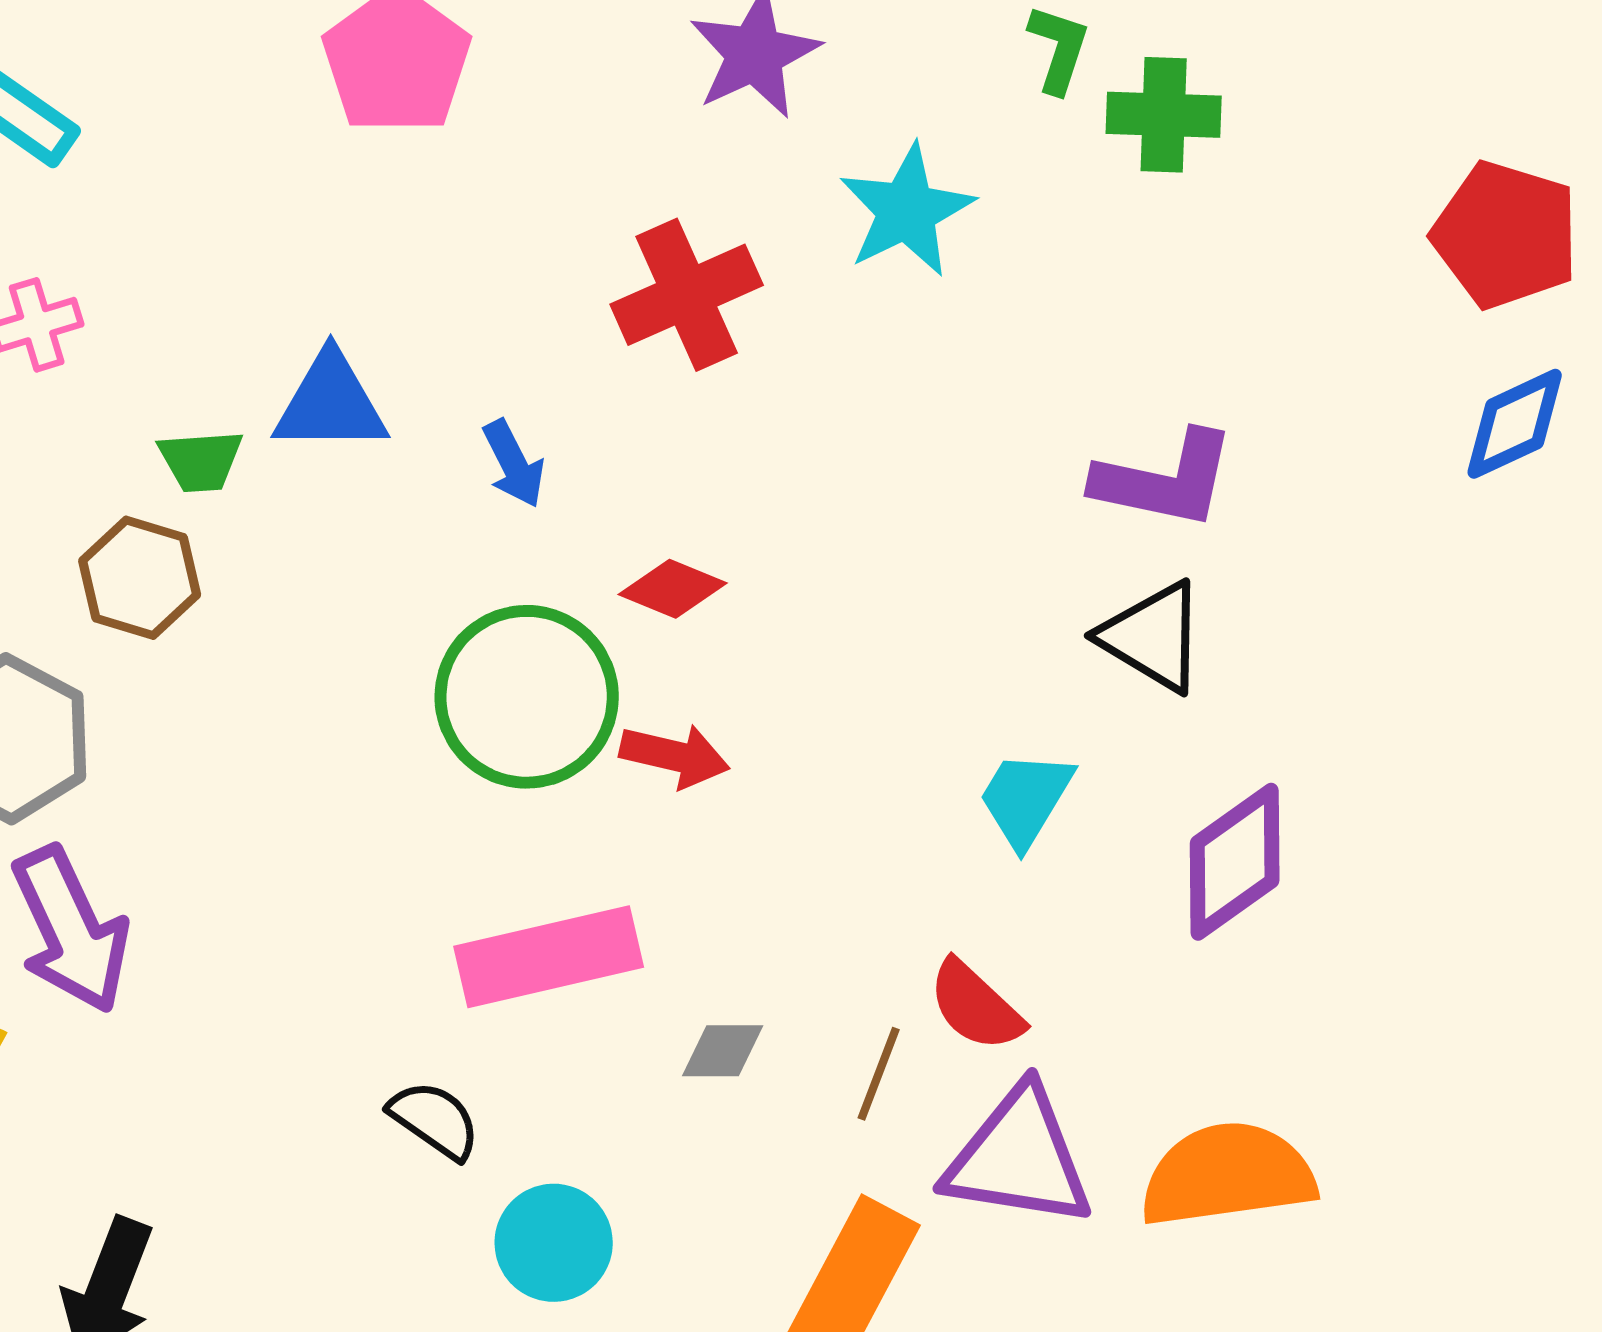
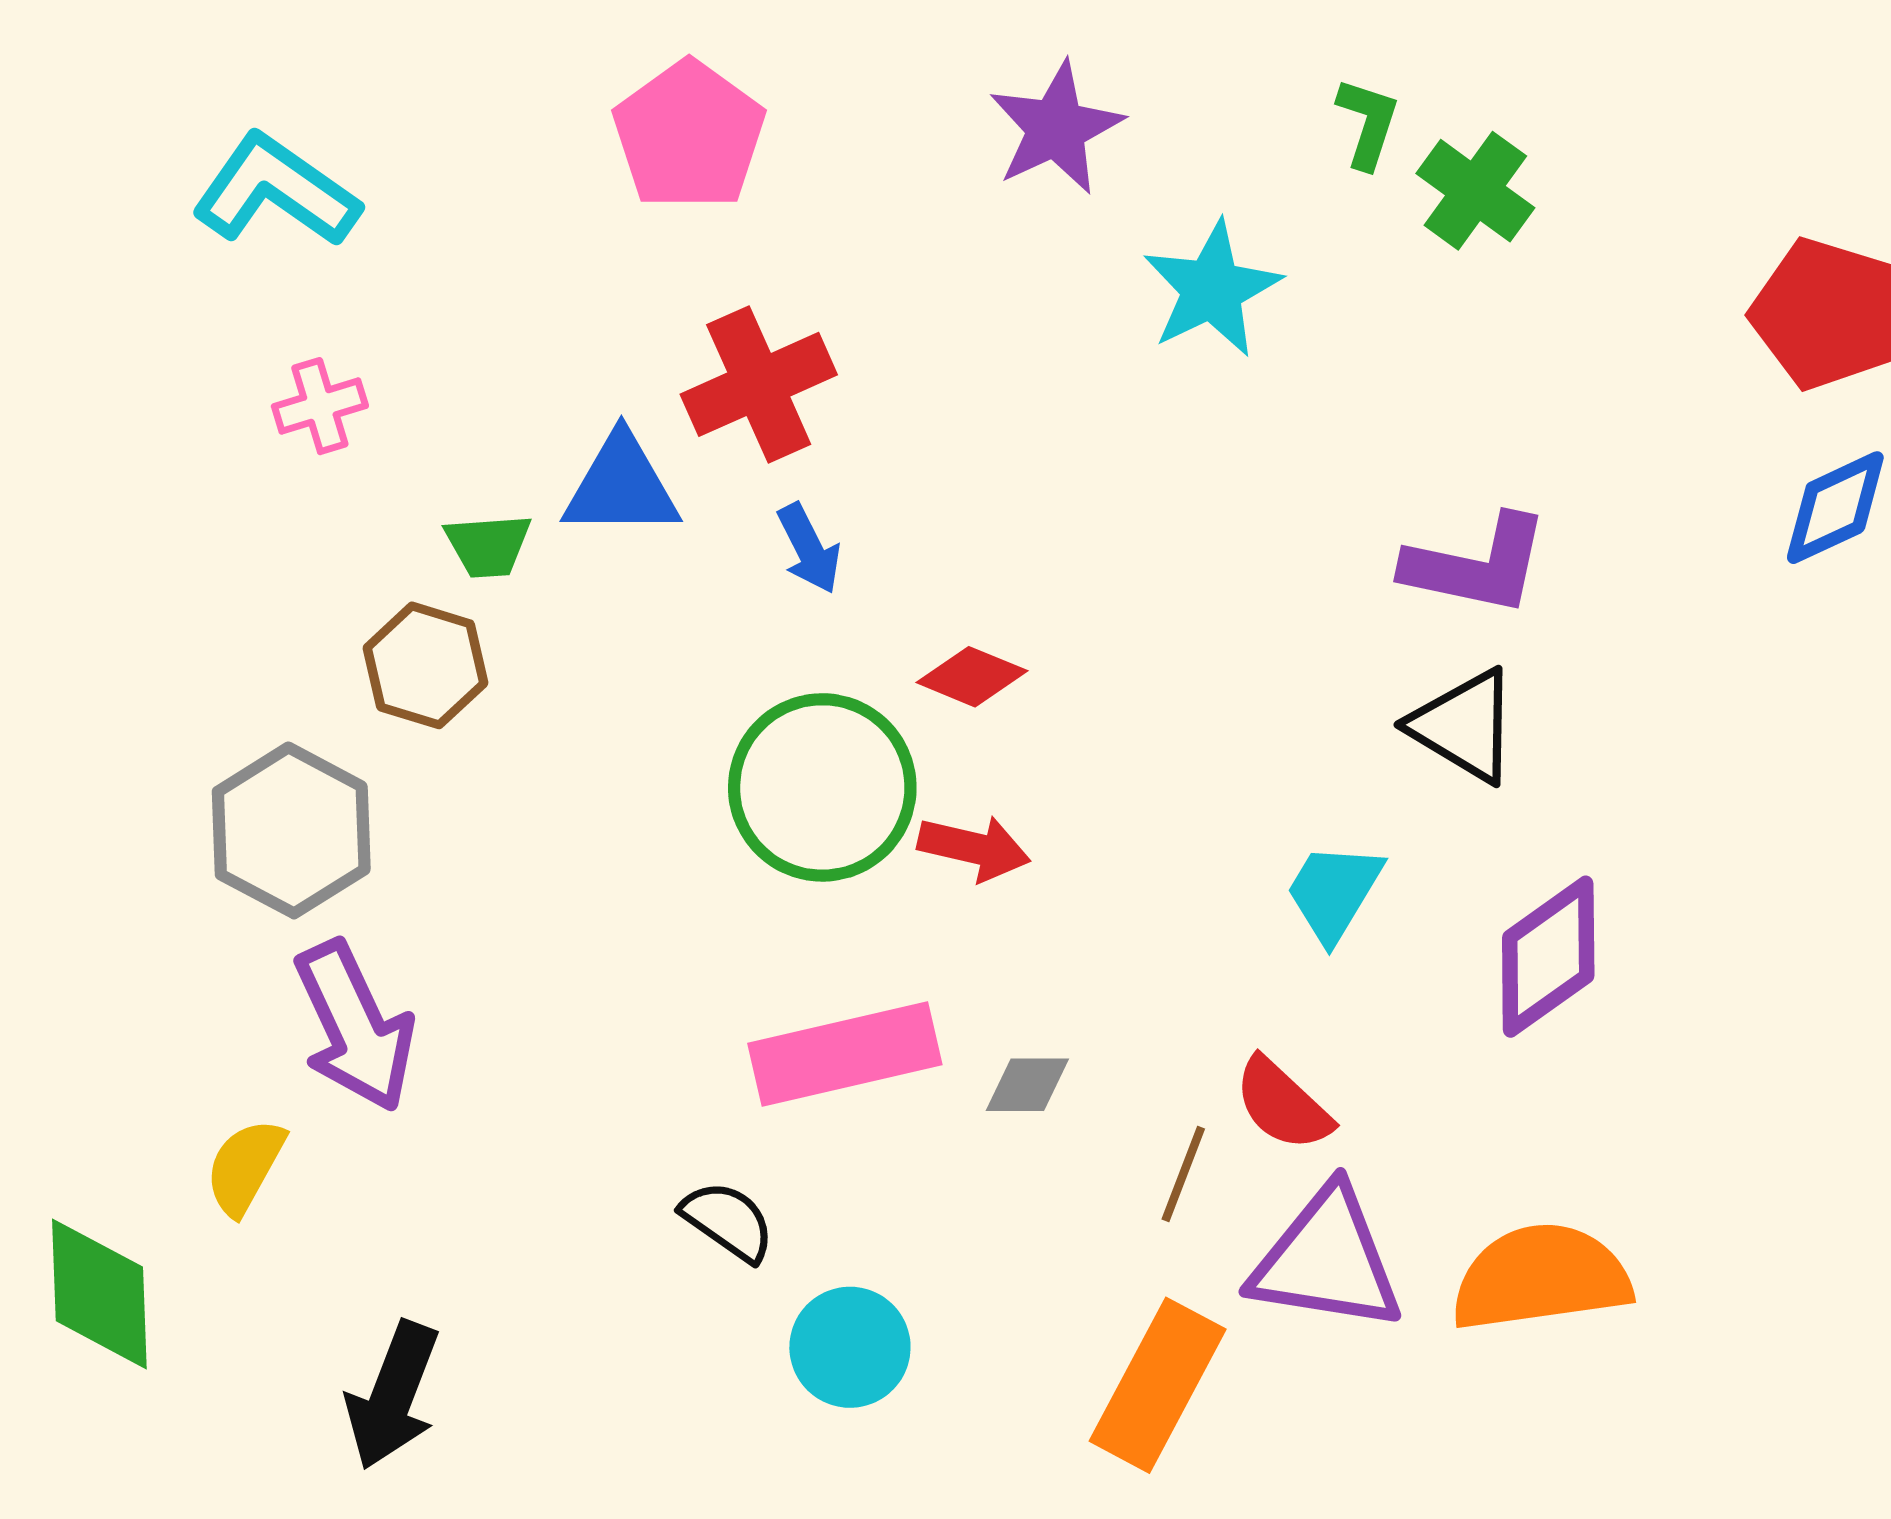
green cross: (1164, 115) -> (1475, 191), turned 34
red cross: (687, 295) -> (759, 384), moved
gray diamond: (723, 1051) -> (1027, 1085), moved

